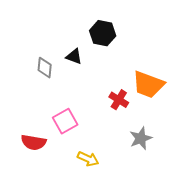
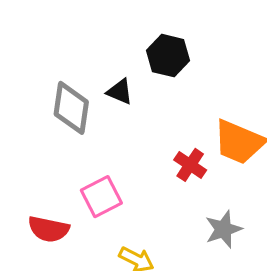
gray diamond: (45, 68) -> (71, 108), size x1.5

